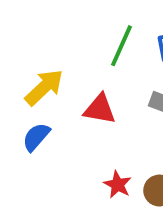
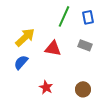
red star: (118, 185) -> (46, 87), moved

